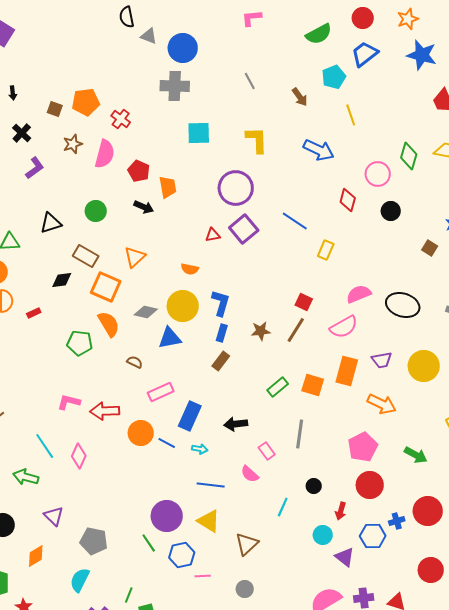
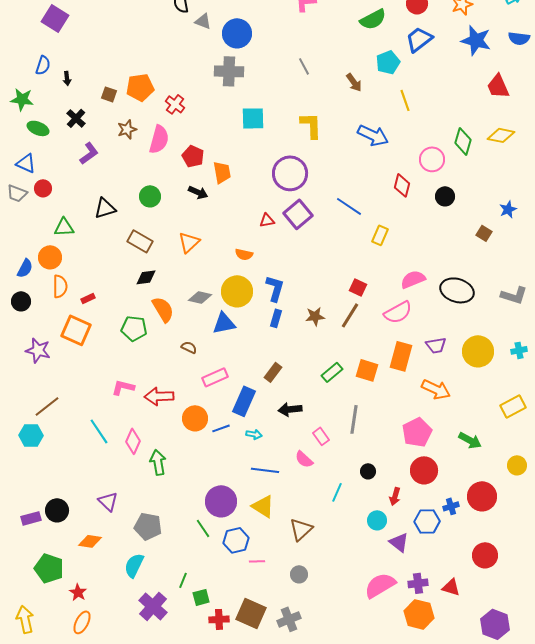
black diamond: (62, 280) -> (146, 277), moved
orange square: (106, 287) -> (76, 330), moved
brown rectangle: (221, 361) -> (273, 372), moved
blue line: (167, 443) -> (221, 428), turned -48
green arrow: (26, 477) -> (158, 462), moved, turned 65
orange diamond: (36, 556) -> (90, 541), turned 40

